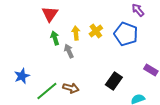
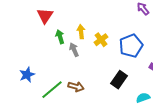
red triangle: (50, 14) -> (45, 16), moved
yellow cross: (96, 31) -> (101, 40), moved
blue pentagon: (126, 34) -> (131, 46), moved, turned 30

